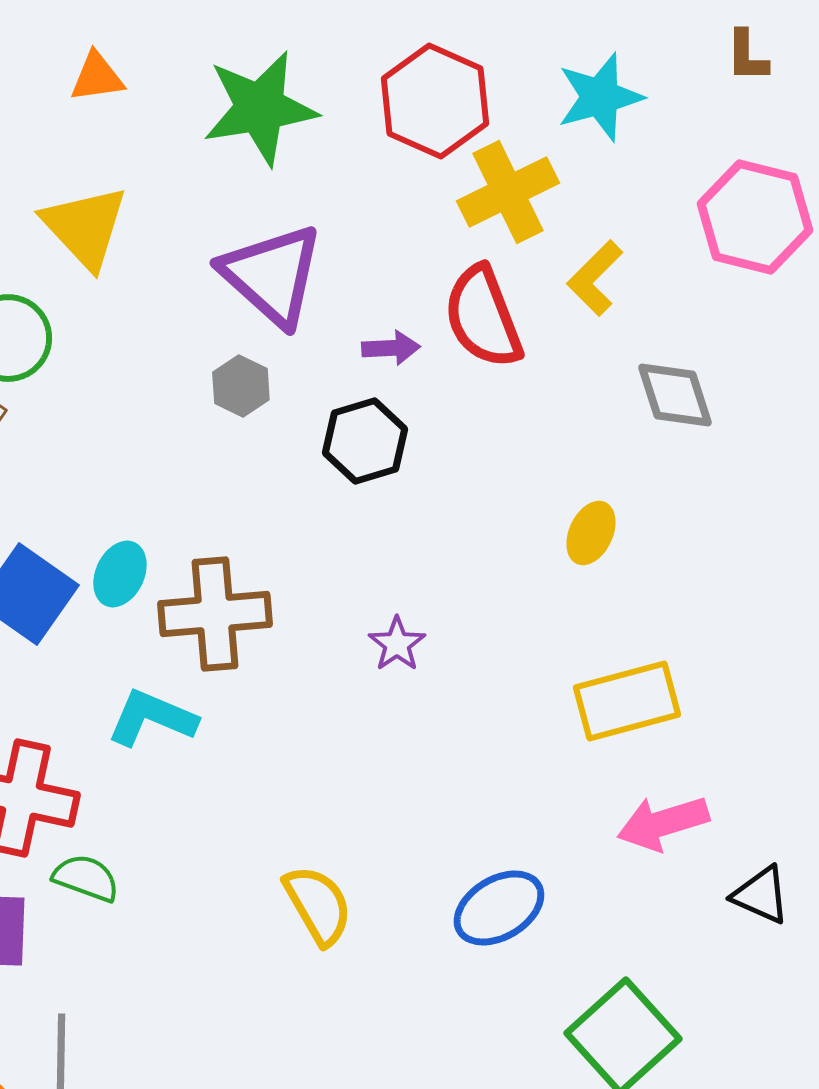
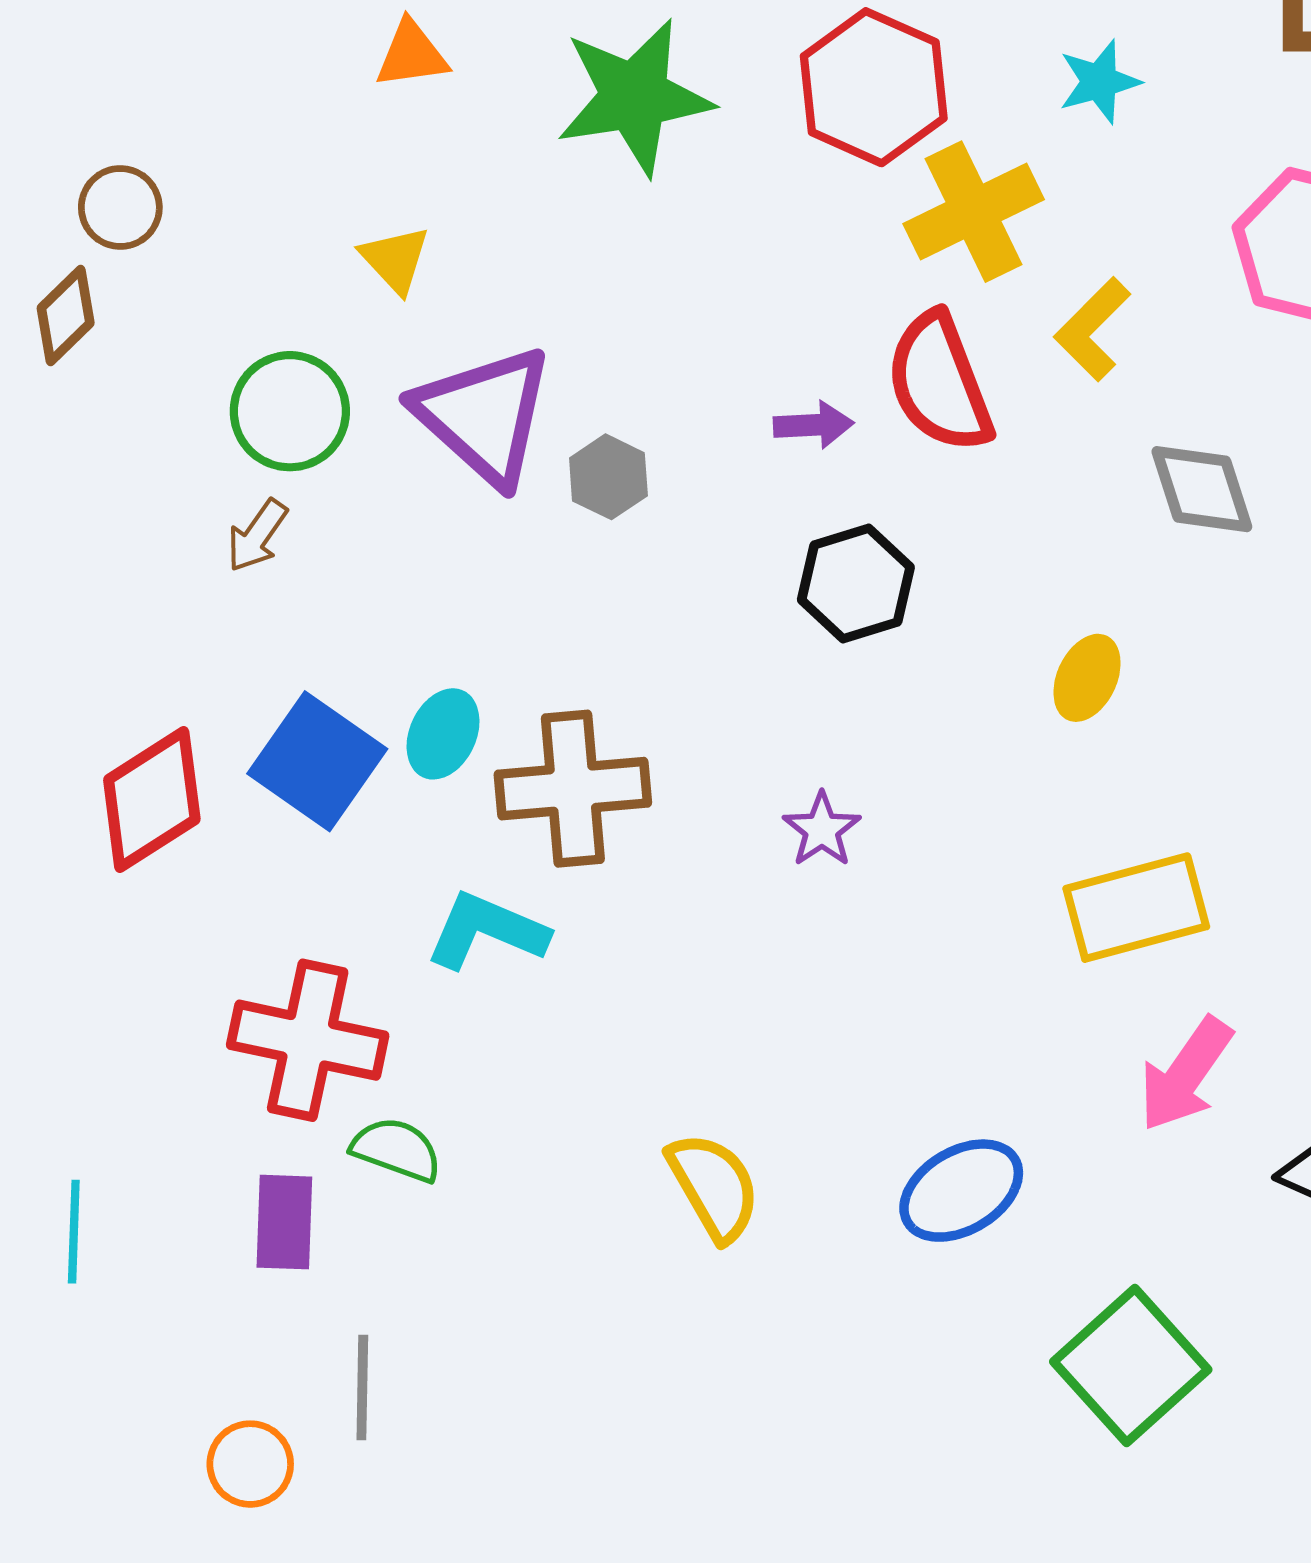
cyan star: (600, 97) -> (1099, 82), size x0.7
yellow triangle: (85, 227) -> (395, 259), size x0.6
purple triangle: (272, 275) -> (484, 415), moved
black hexagon: (365, 441) -> (856, 584), moved
pink arrow: (663, 823) -> (1185, 1074), turned -38

